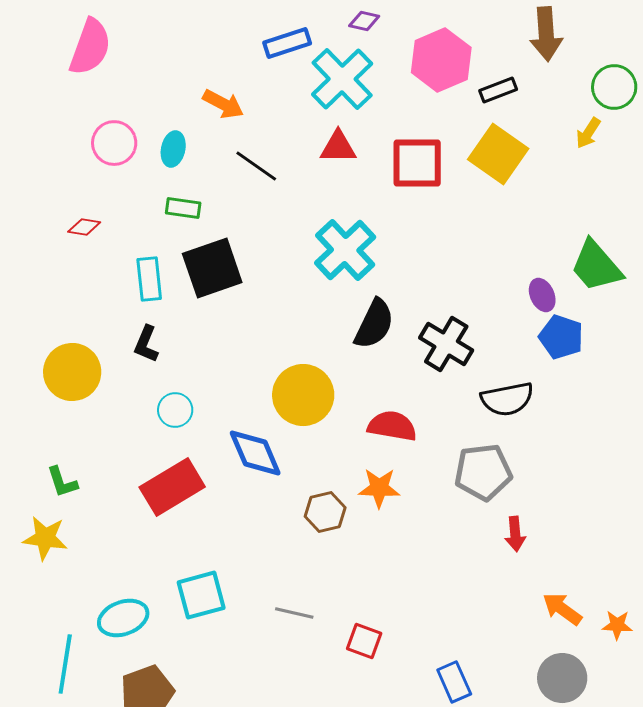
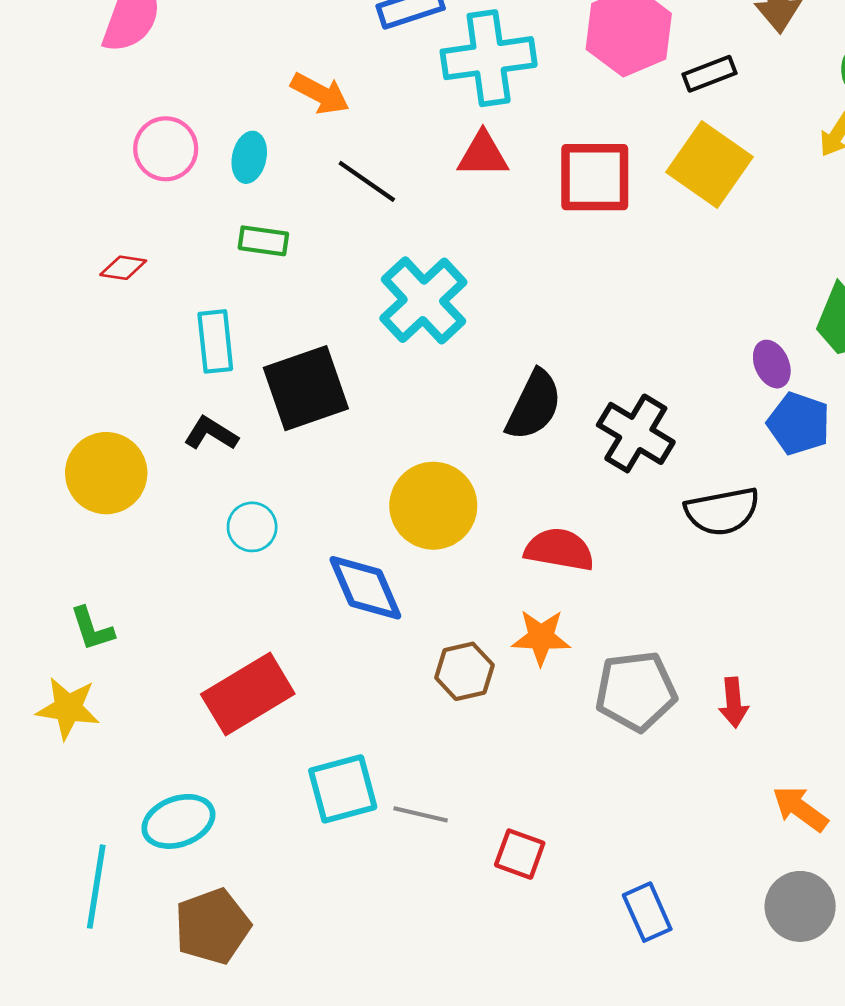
cyan cross: (342, 79) -> (489, 58), turned 36
cyan cross: (345, 250) -> (423, 300), moved
black square: (212, 268) -> (306, 388), moved
black L-shape: (146, 344) -> (211, 433), turned 99
gray pentagon: (483, 472) -> (636, 691), moved
red rectangle: (172, 487) -> (248, 694), moved
cyan square: (201, 595) -> (343, 789), moved

